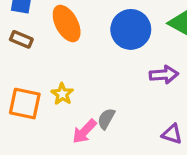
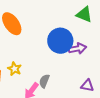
blue circle: (131, 29) -> (60, 41), moved

